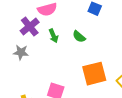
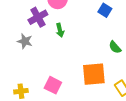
green semicircle: (79, 37) -> (115, 47), moved

